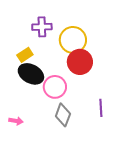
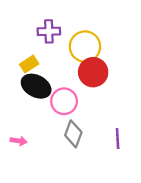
purple line: (101, 108) -> (118, 139), moved

